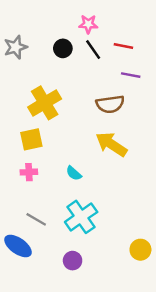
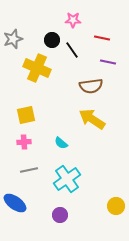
black line: (93, 50) -> (72, 50), moved
yellow cross: (45, 103) -> (37, 68), moved, turned -36
gray line: (36, 219) -> (29, 170), moved, turned -42

